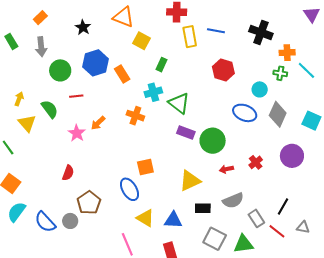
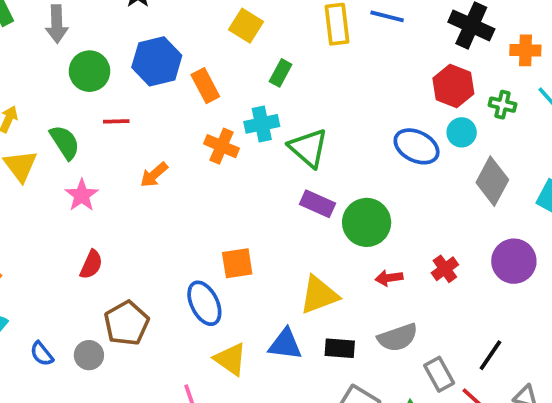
orange cross: (287, 53) -> (525, 50), moved
red hexagon: (223, 70) -> (453, 86), moved
blue ellipse: (245, 113) -> (417, 146), moved
orange cross: (135, 116) -> (221, 146), moved
pink star: (77, 133) -> (82, 195), moved
blue triangle: (173, 220) -> (285, 344), moved
blue semicircle: (45, 222) -> (42, 354), size x0.6

